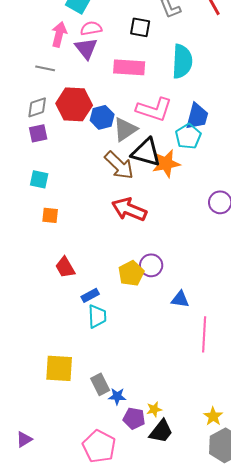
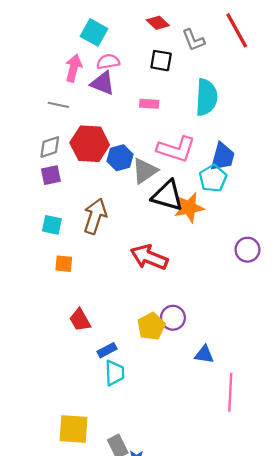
purple triangle: (86, 48) -> (103, 83), turned -30
pink rectangle: (129, 67) -> (149, 104), size x0.6
brown arrow: (119, 165) -> (95, 216), moved, turned -116

